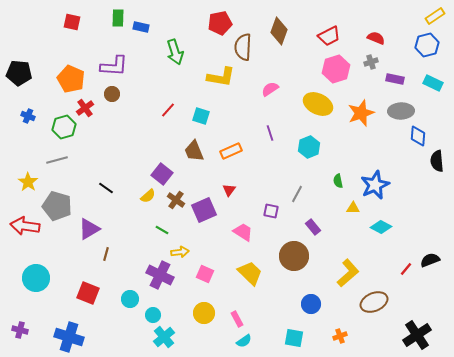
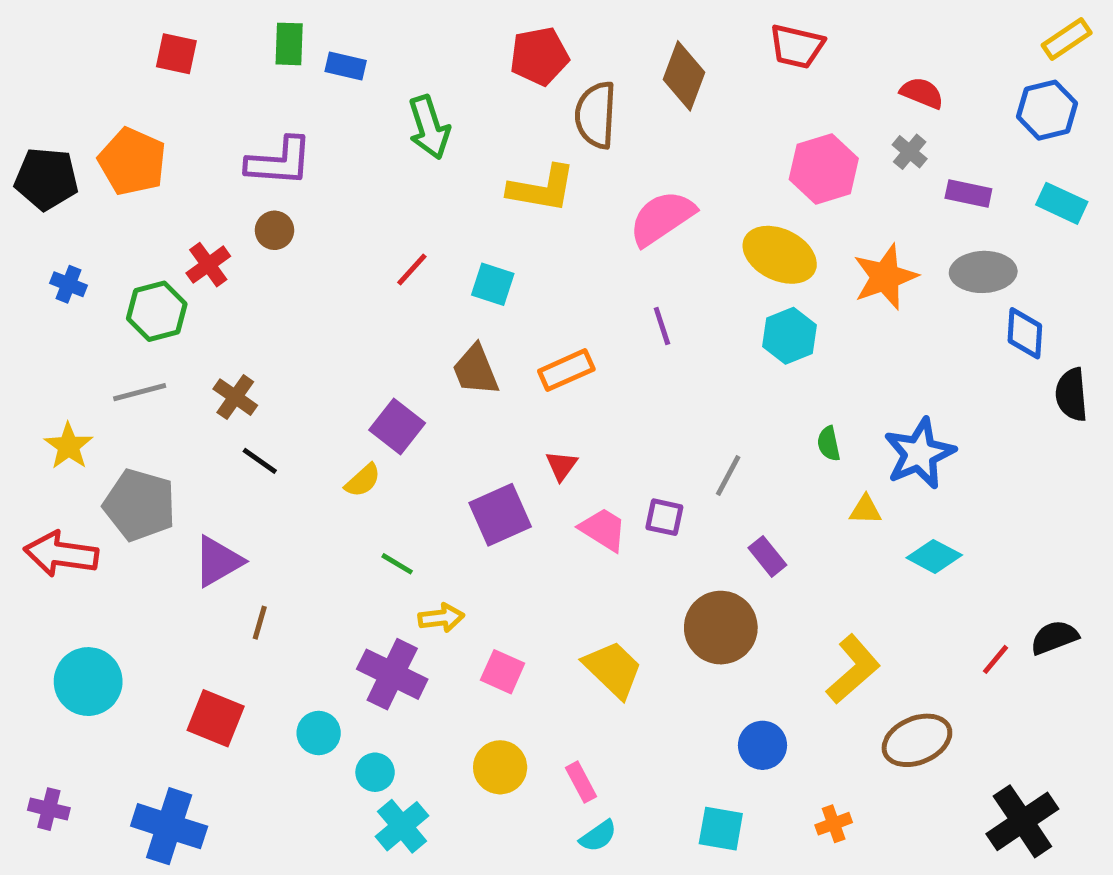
red trapezoid: (329, 36) -> (797, 46), moved, turned 40
gray cross: (371, 62) -> (910, 152), turned -32
orange pentagon: (71, 79) -> (132, 162), moved
pink semicircle: (270, 89) -> (662, 218), size x1.6
cyan hexagon: (309, 147) -> (789, 336), moved
brown cross: (176, 200) -> (235, 397), moved
pink trapezoid: (243, 232) -> (603, 529), moved

